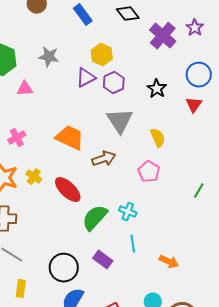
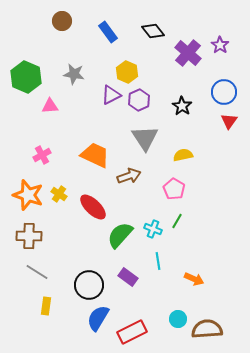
red triangle: (194, 105) -> (229, 121), moved
yellow semicircle: (158, 138) -> (183, 155), turned -78
green line: (199, 191) -> (177, 221), moved

